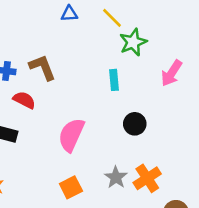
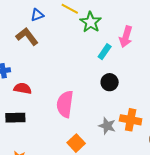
brown L-shape: (42, 67) -> (27, 36), moved
cyan rectangle: (114, 80) -> (105, 52), moved, turned 56
orange cross: (147, 178) -> (131, 120), turned -30

